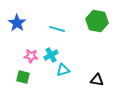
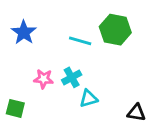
green hexagon: (97, 21) -> (115, 30), moved
green square: (23, 77) -> (15, 108), moved

